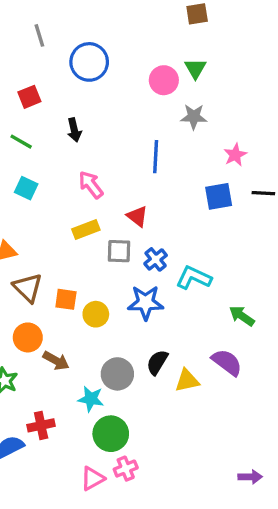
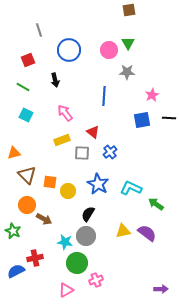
gray line: (39, 35) -> (39, 30), moved
blue circle: (89, 62) -> (69, 50), moved
blue cross: (156, 259) -> (110, 152), moved
cyan L-shape: (194, 278) -> (131, 188), moved
blue star: (146, 303) -> (98, 184), turned 30
green arrow: (242, 316) -> (156, 204), moved
black semicircle: (157, 362) -> (88, 214), moved
purple semicircle: (227, 362) -> (147, 233), moved
gray circle: (117, 374) -> (86, 236), moved
pink cross: (126, 469) -> (96, 280), moved

